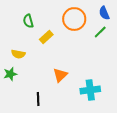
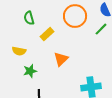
green star: (10, 74) -> (30, 71), moved
orange triangle: (60, 75) -> (61, 59), moved

